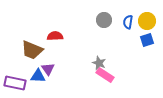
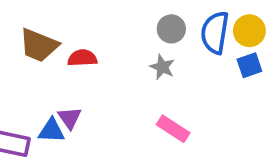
blue semicircle: (128, 22) -> (215, 33), size x1.6
brown trapezoid: (32, 50) -> (39, 45), moved
gray star: (99, 63) -> (162, 67), moved

